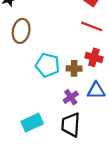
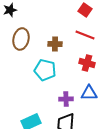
brown cross: (74, 68) -> (55, 44), moved
purple cross: (71, 97) -> (66, 99), turned 32

